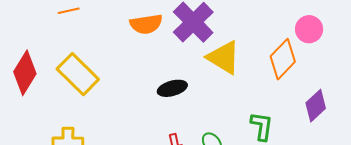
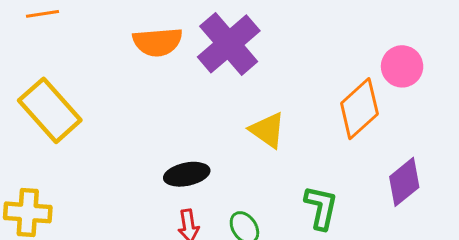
yellow triangle: (224, 58) -> (268, 130), moved, size x0.7
black ellipse: (172, 88) -> (187, 174), moved

